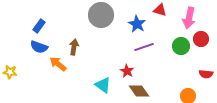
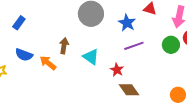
blue rectangle: (39, 26) -> (19, 23), moved
blue semicircle: (39, 47) -> (24, 55), moved
cyan triangle: (103, 85) -> (91, 57), moved

